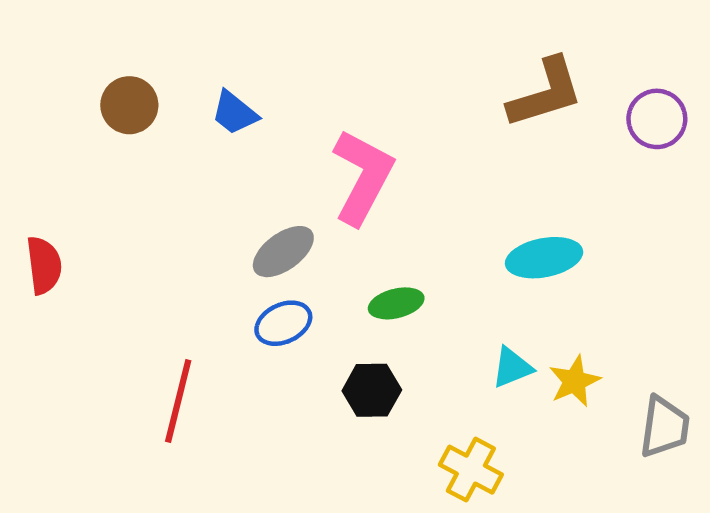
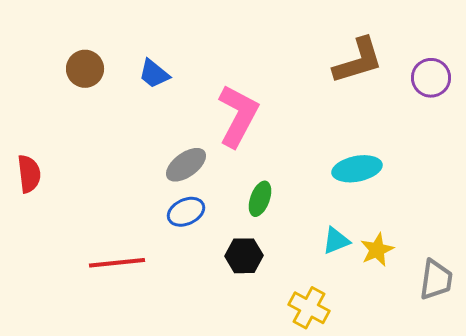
green ellipse: (396, 303) -> (260, 199), turned -56
red line: (178, 401) -> (117, 263), turned 70

